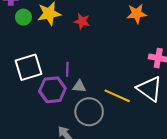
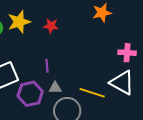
purple line: (67, 69) -> (47, 66), moved

